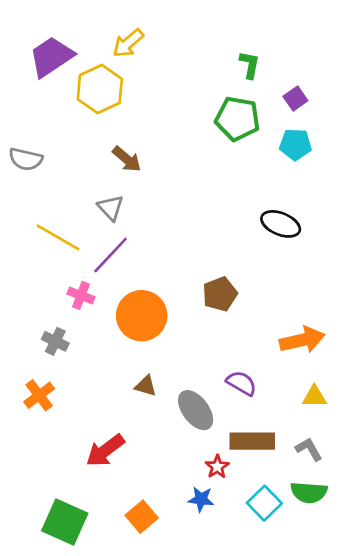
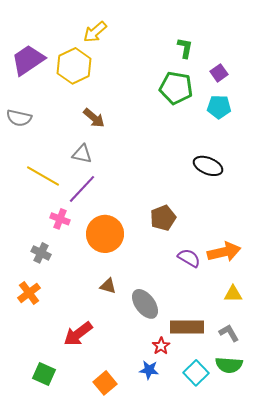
purple trapezoid: (51, 57) -> (28, 60), moved
gray triangle: (111, 208) -> (82, 154), turned -35
purple semicircle: (241, 383) -> (189, 258), moved
green square: (65, 522) -> (44, 374), moved, size x0.7

